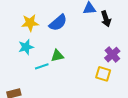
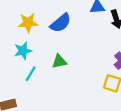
cyan line: (42, 66) -> (31, 74), moved, turned -40

